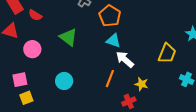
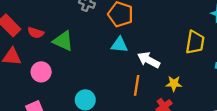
green triangle: (68, 37) -> (63, 41), moved
cyan triangle: (113, 41) -> (119, 45), moved

